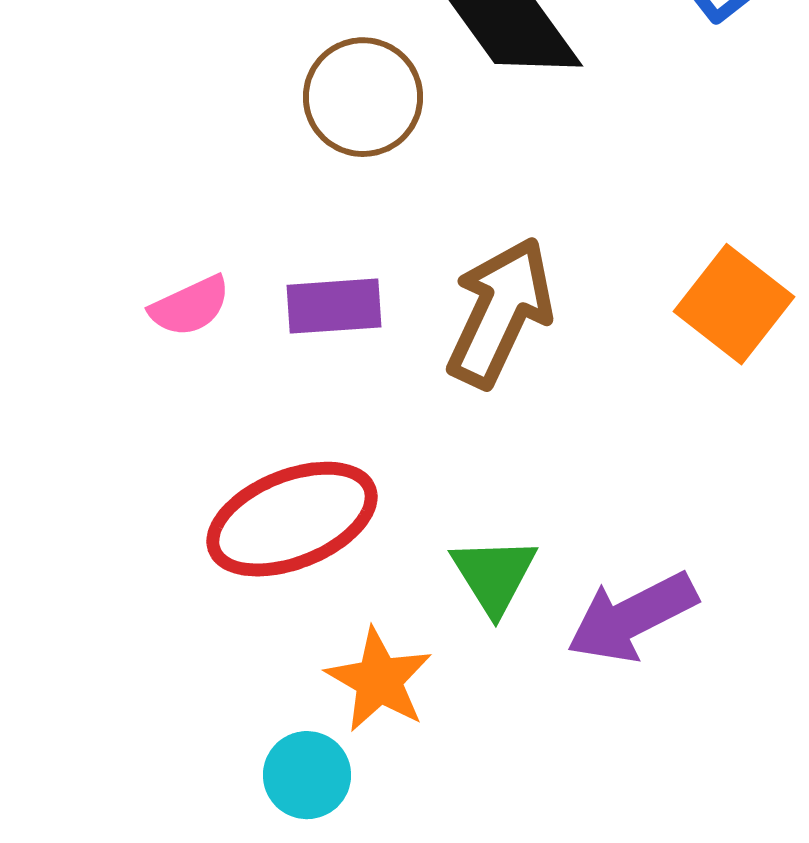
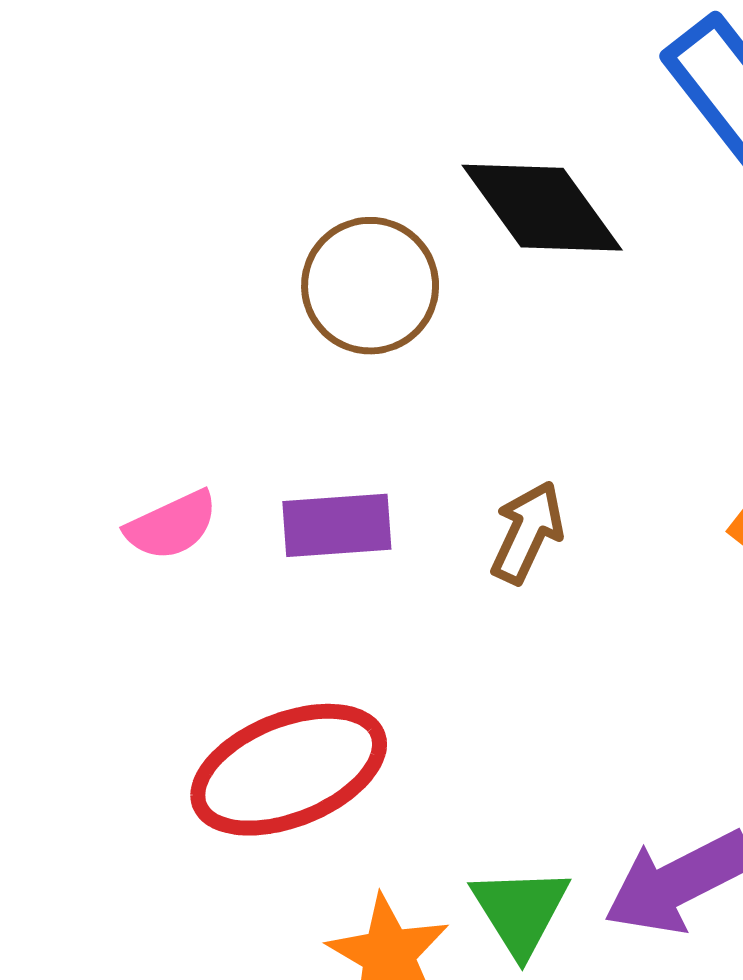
brown arrow: (500, 312) -> (527, 532), size x0.6
green triangle: (494, 575) -> (520, 911), moved

